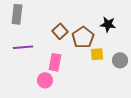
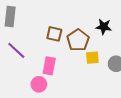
brown square: (60, 31) -> (54, 34), turned -35
purple line: (23, 47) -> (16, 50), turned 48

